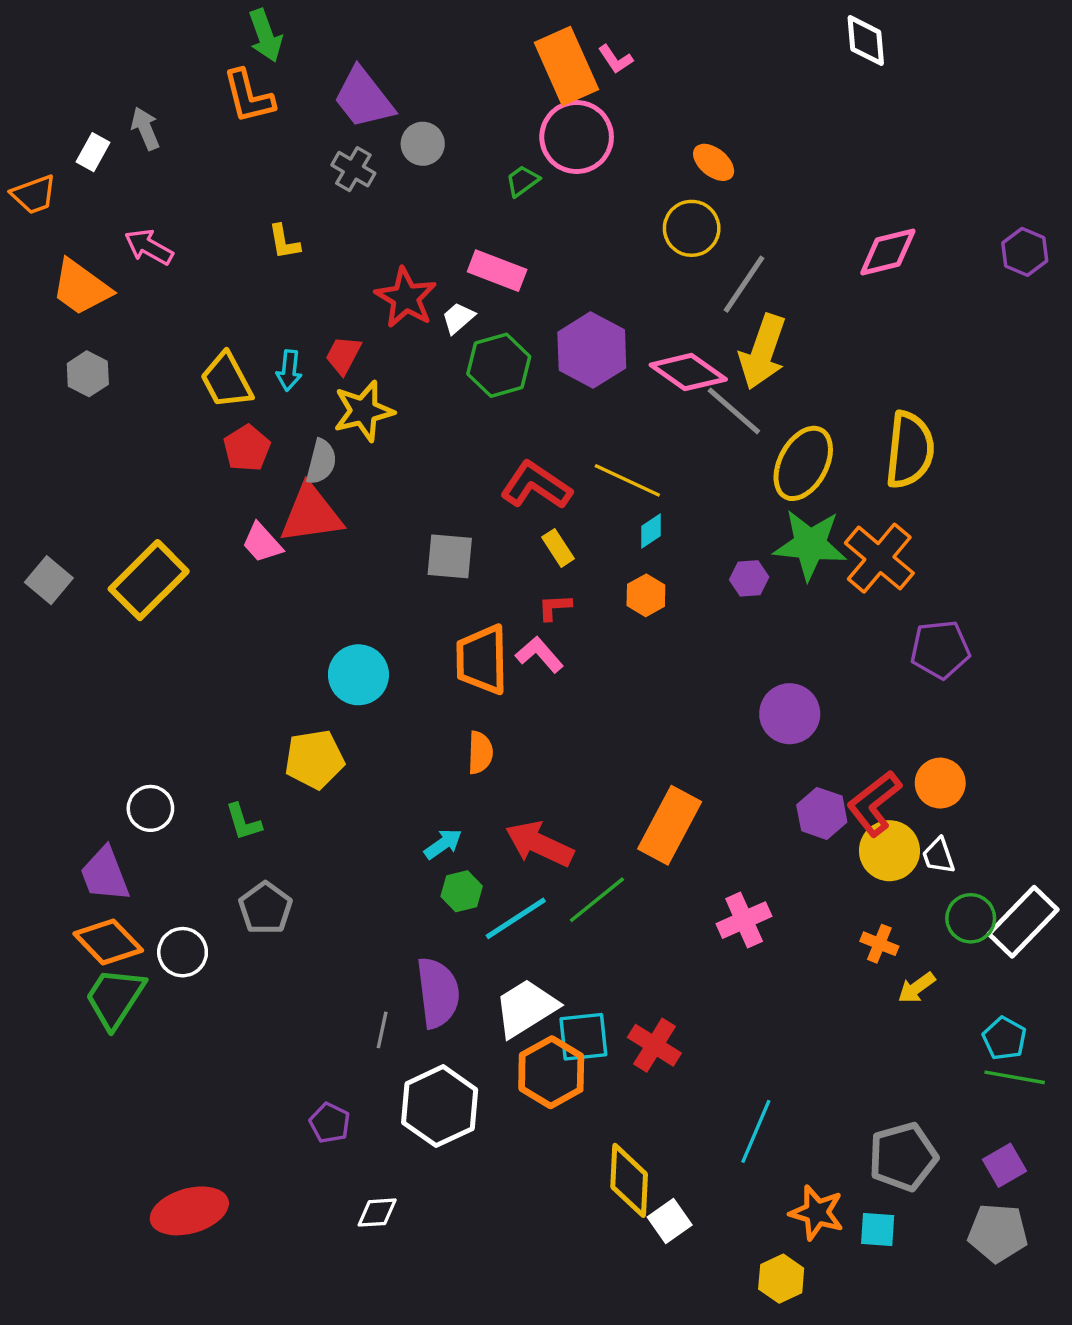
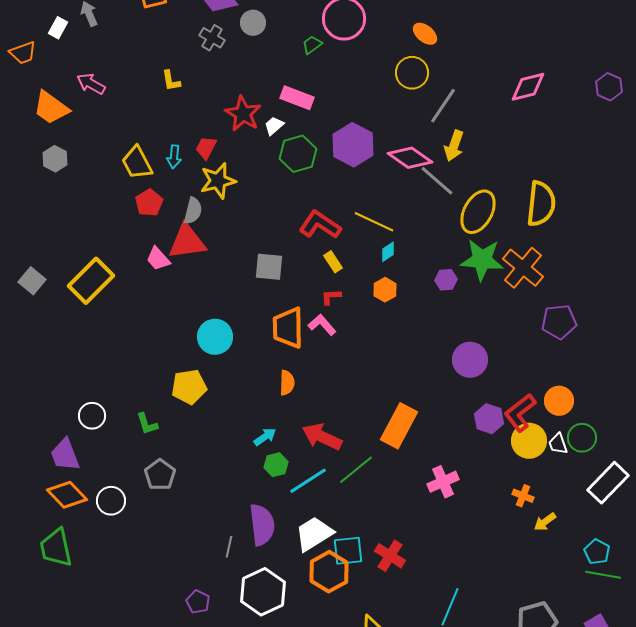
yellow arrow: (763, 352) -> (454, 146), size x0.7
green circle: (971, 918) -> (582, 438), moved
green trapezoid: (115, 998) -> (56, 548), moved, turned -45

